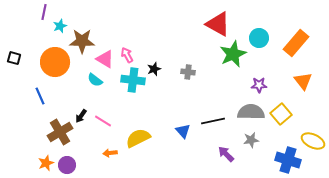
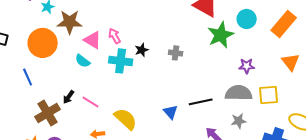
yellow square: (281, 114) -> (269, 95), turned 35
yellow semicircle: (138, 138) -> (126, 119), turned 70

